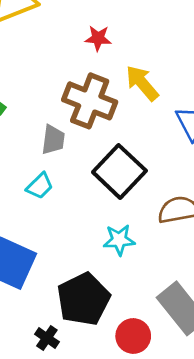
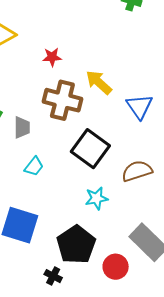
red star: (98, 38) -> (52, 57), moved
gray trapezoid: (53, 140) -> (22, 127), moved

